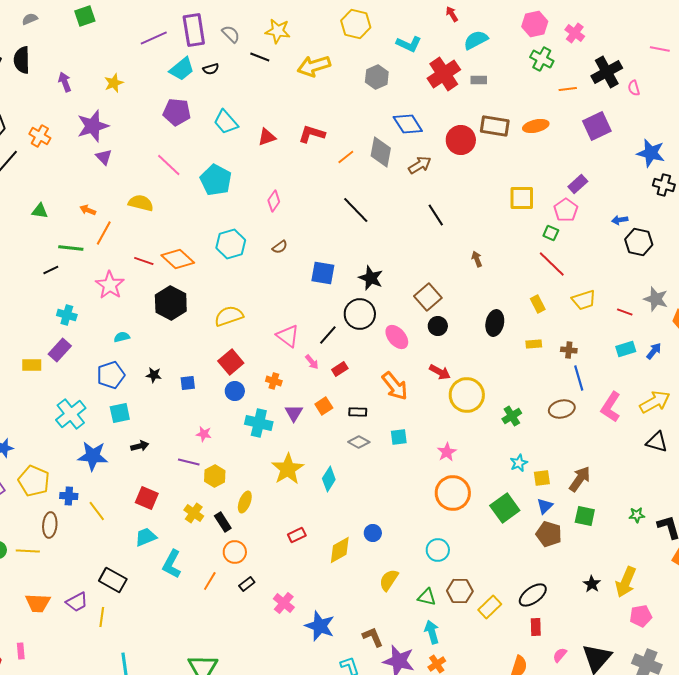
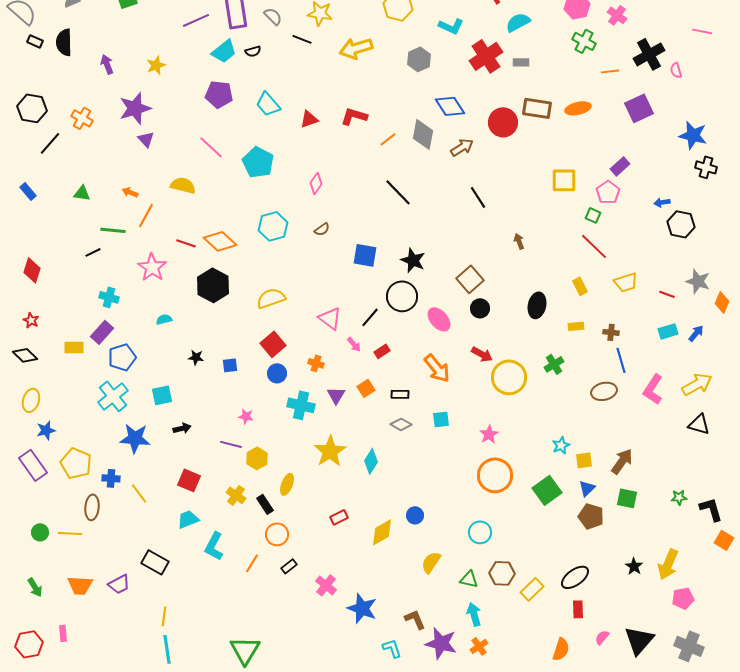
blue pentagon: (111, 375) -> (122, 357), moved
green cross: (512, 416) -> (554, 364), moved
yellow line: (102, 617) -> (164, 616), moved

